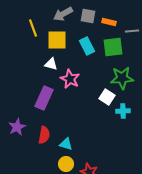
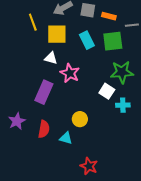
yellow circle: (66, 164) -> (80, 119), moved

